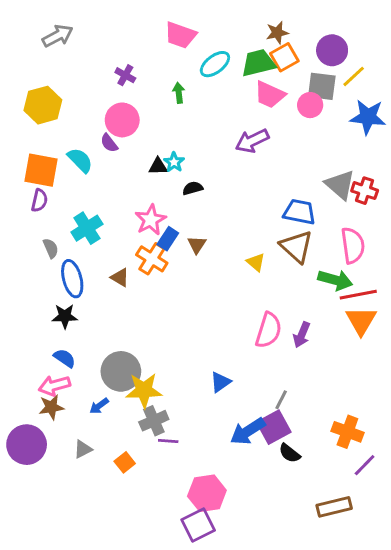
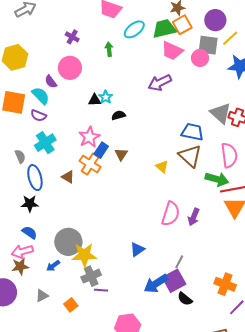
purple semicircle: (109, 143) -> (51, 82), moved
purple semicircle: (39, 200) -> (38, 116), moved, turned 98

